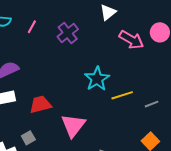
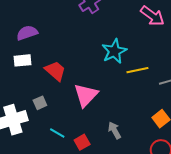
red trapezoid: (40, 104) -> (55, 71), turned 50

